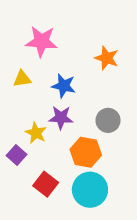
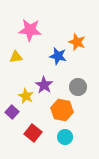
blue star: (64, 86) -> (58, 56), moved
purple star: (61, 118) -> (44, 85), turned 30
cyan circle: (90, 190) -> (65, 137), size x0.6

